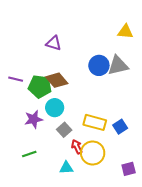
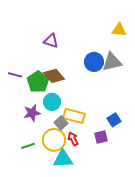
green pentagon: (40, 87) -> (38, 82), turned 30
yellow rectangle: (95, 122) -> (74, 116), moved
yellow circle: (93, 153) -> (54, 140), moved
cyan triangle: (66, 168) -> (63, 159), size x1.5
purple square: (129, 169) -> (101, 137), moved

